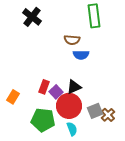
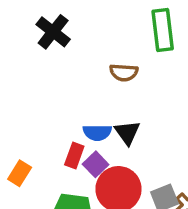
blue semicircle: (81, 55) -> (97, 133), moved
black triangle: (74, 87) -> (127, 133), moved, turned -42

